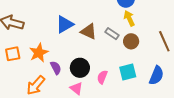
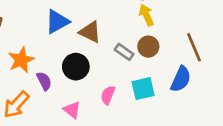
gray rectangle: (112, 34) -> (124, 52), moved
black circle: (80, 68) -> (76, 67), moved
blue semicircle: (156, 75) -> (181, 79), moved

